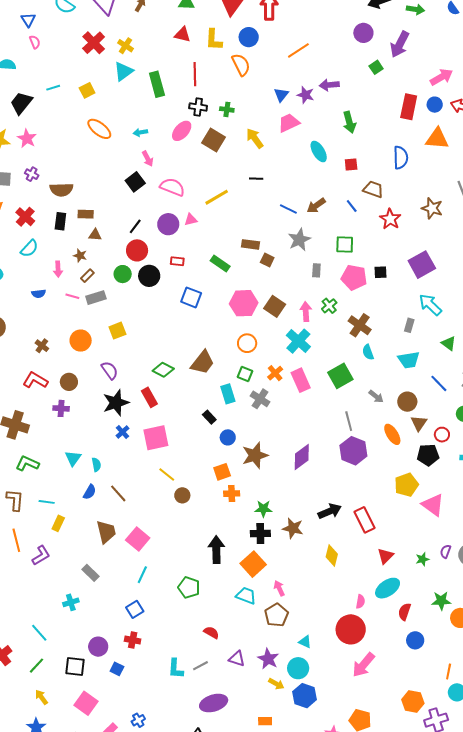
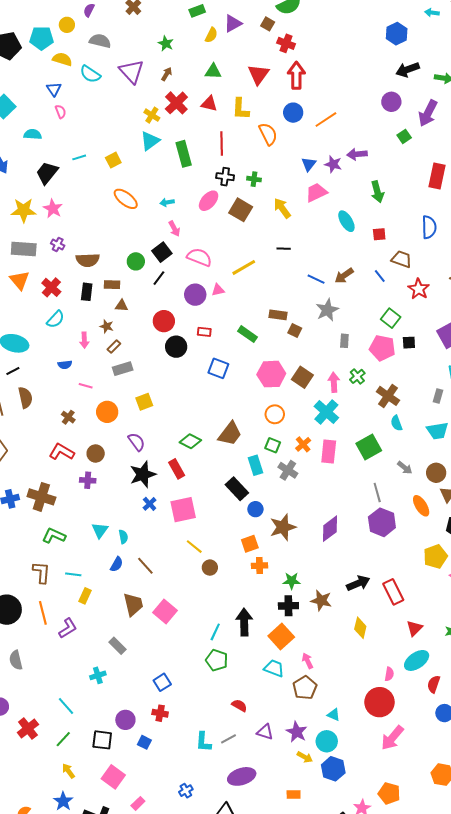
blue circle: (249, 37) -> (293, 113), moved
red cross: (94, 43) -> (176, 103), moved
black line: (135, 226) -> (159, 278), moved
green square: (345, 245) -> (391, 318), moved, turned 36
green circle: (123, 274) -> (136, 261), moved
pink line: (72, 296) -> (86, 386), moved
pink rectangle: (301, 380) -> (329, 451), turned 30
black rectangle: (209, 417) -> (237, 489), size x1.6
cyan line: (142, 575) -> (215, 632), moved
blue cross: (138, 720) -> (186, 791), moved

